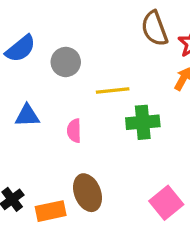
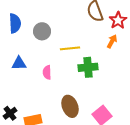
blue semicircle: (20, 49) -> (15, 23), turned -54
brown ellipse: (88, 193) -> (70, 106), moved

